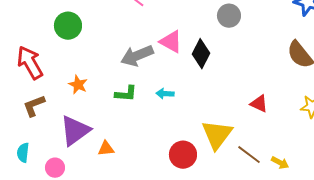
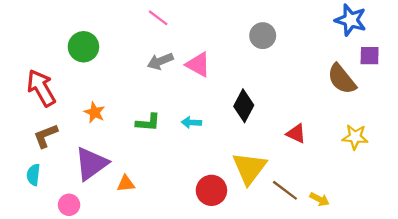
black diamond: (201, 54) -> (244, 106), moved
gray arrow: (137, 56) -> (160, 61), moved, size x0.7
cyan semicircle: (23, 153) -> (33, 175), moved

